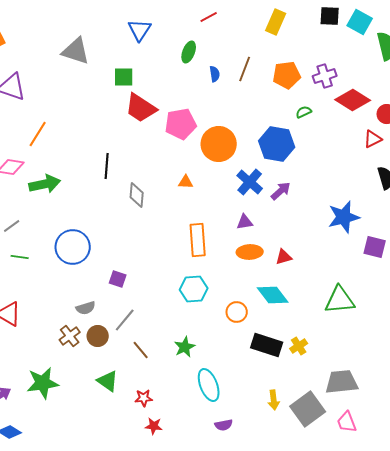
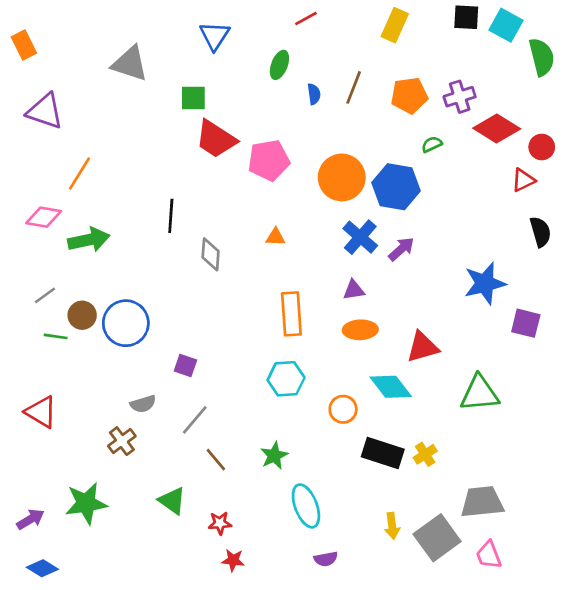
orange circle: (219, 144) -> (342, 177), moved
red triangle: (284, 257) -> (423, 347), moved, size x1.5
brown circle: (98, 336) -> (82, 315), moved

